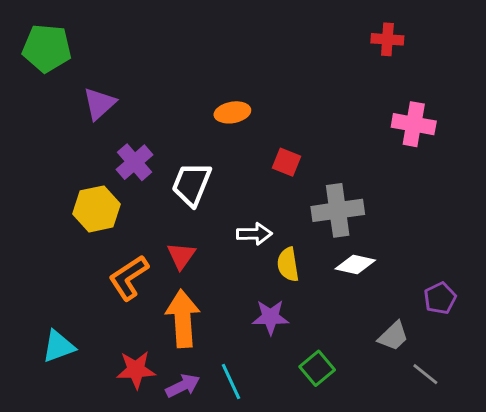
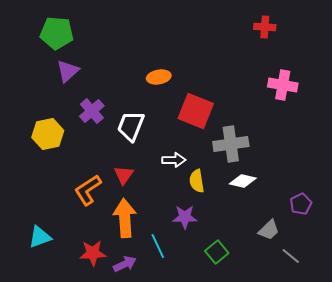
green pentagon: (47, 48) -> (57, 33), moved
red square: (287, 162) -> (196, 111), size x1.8
yellow hexagon: (96, 209) -> (48, 134), moved
cyan line: (231, 381) -> (158, 246), moved

